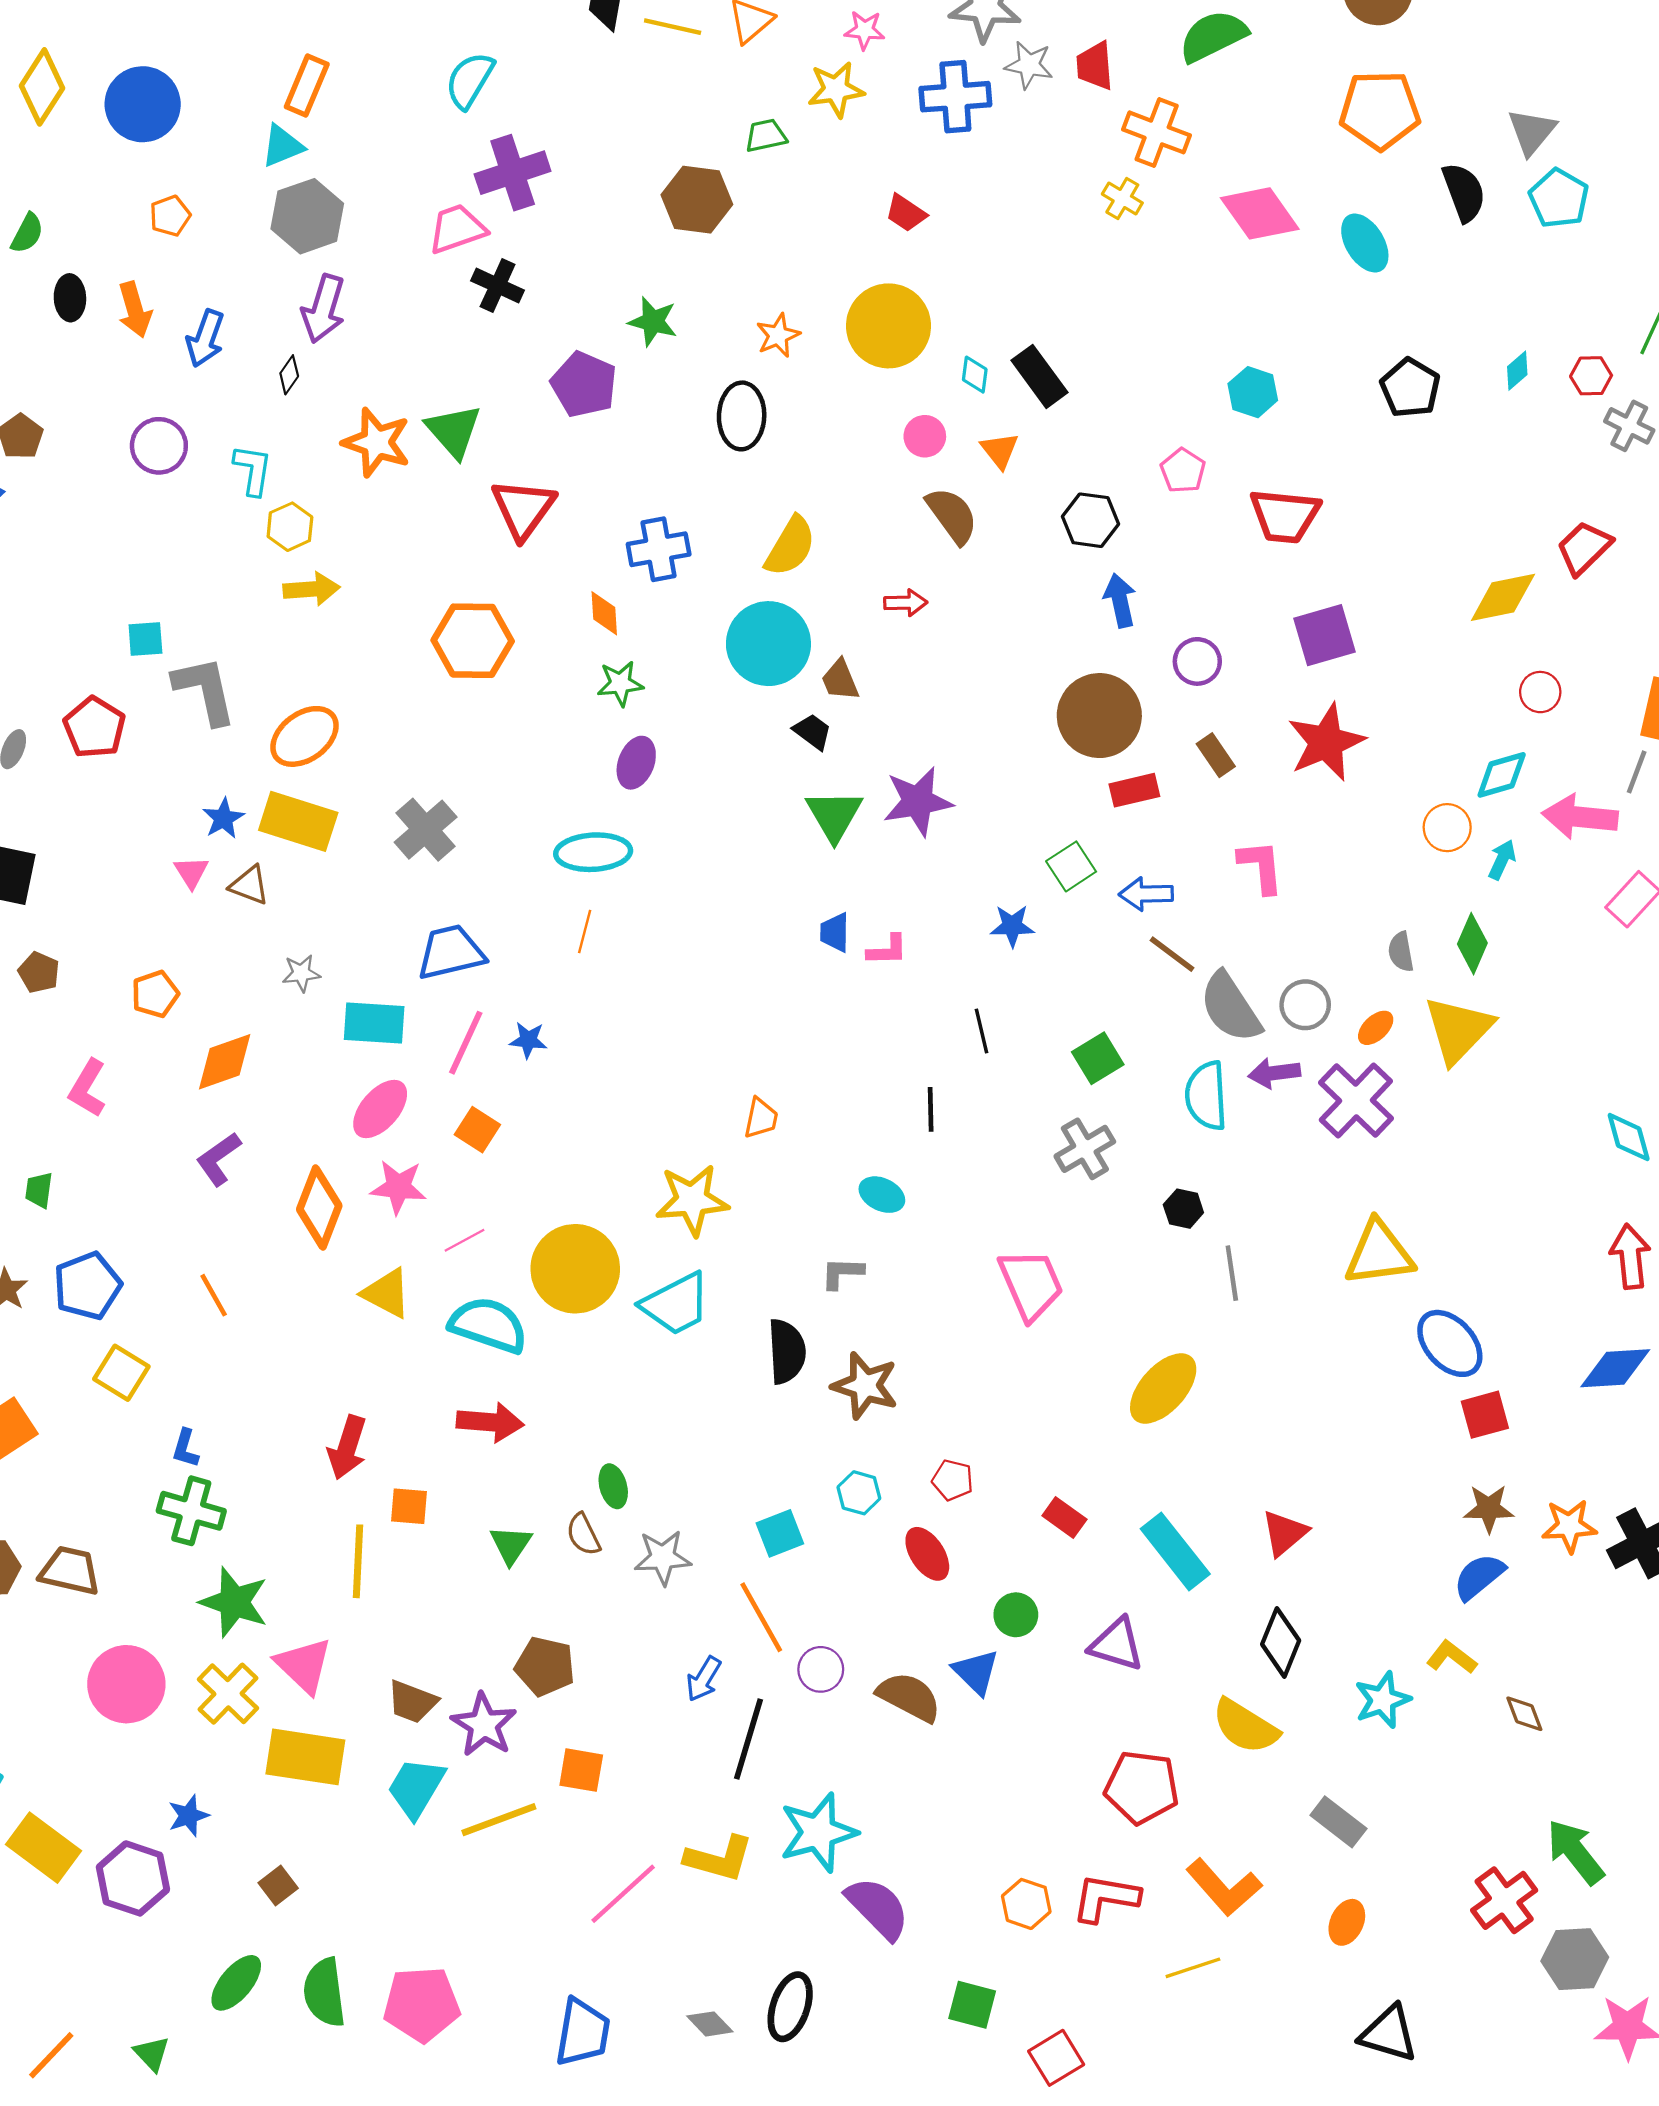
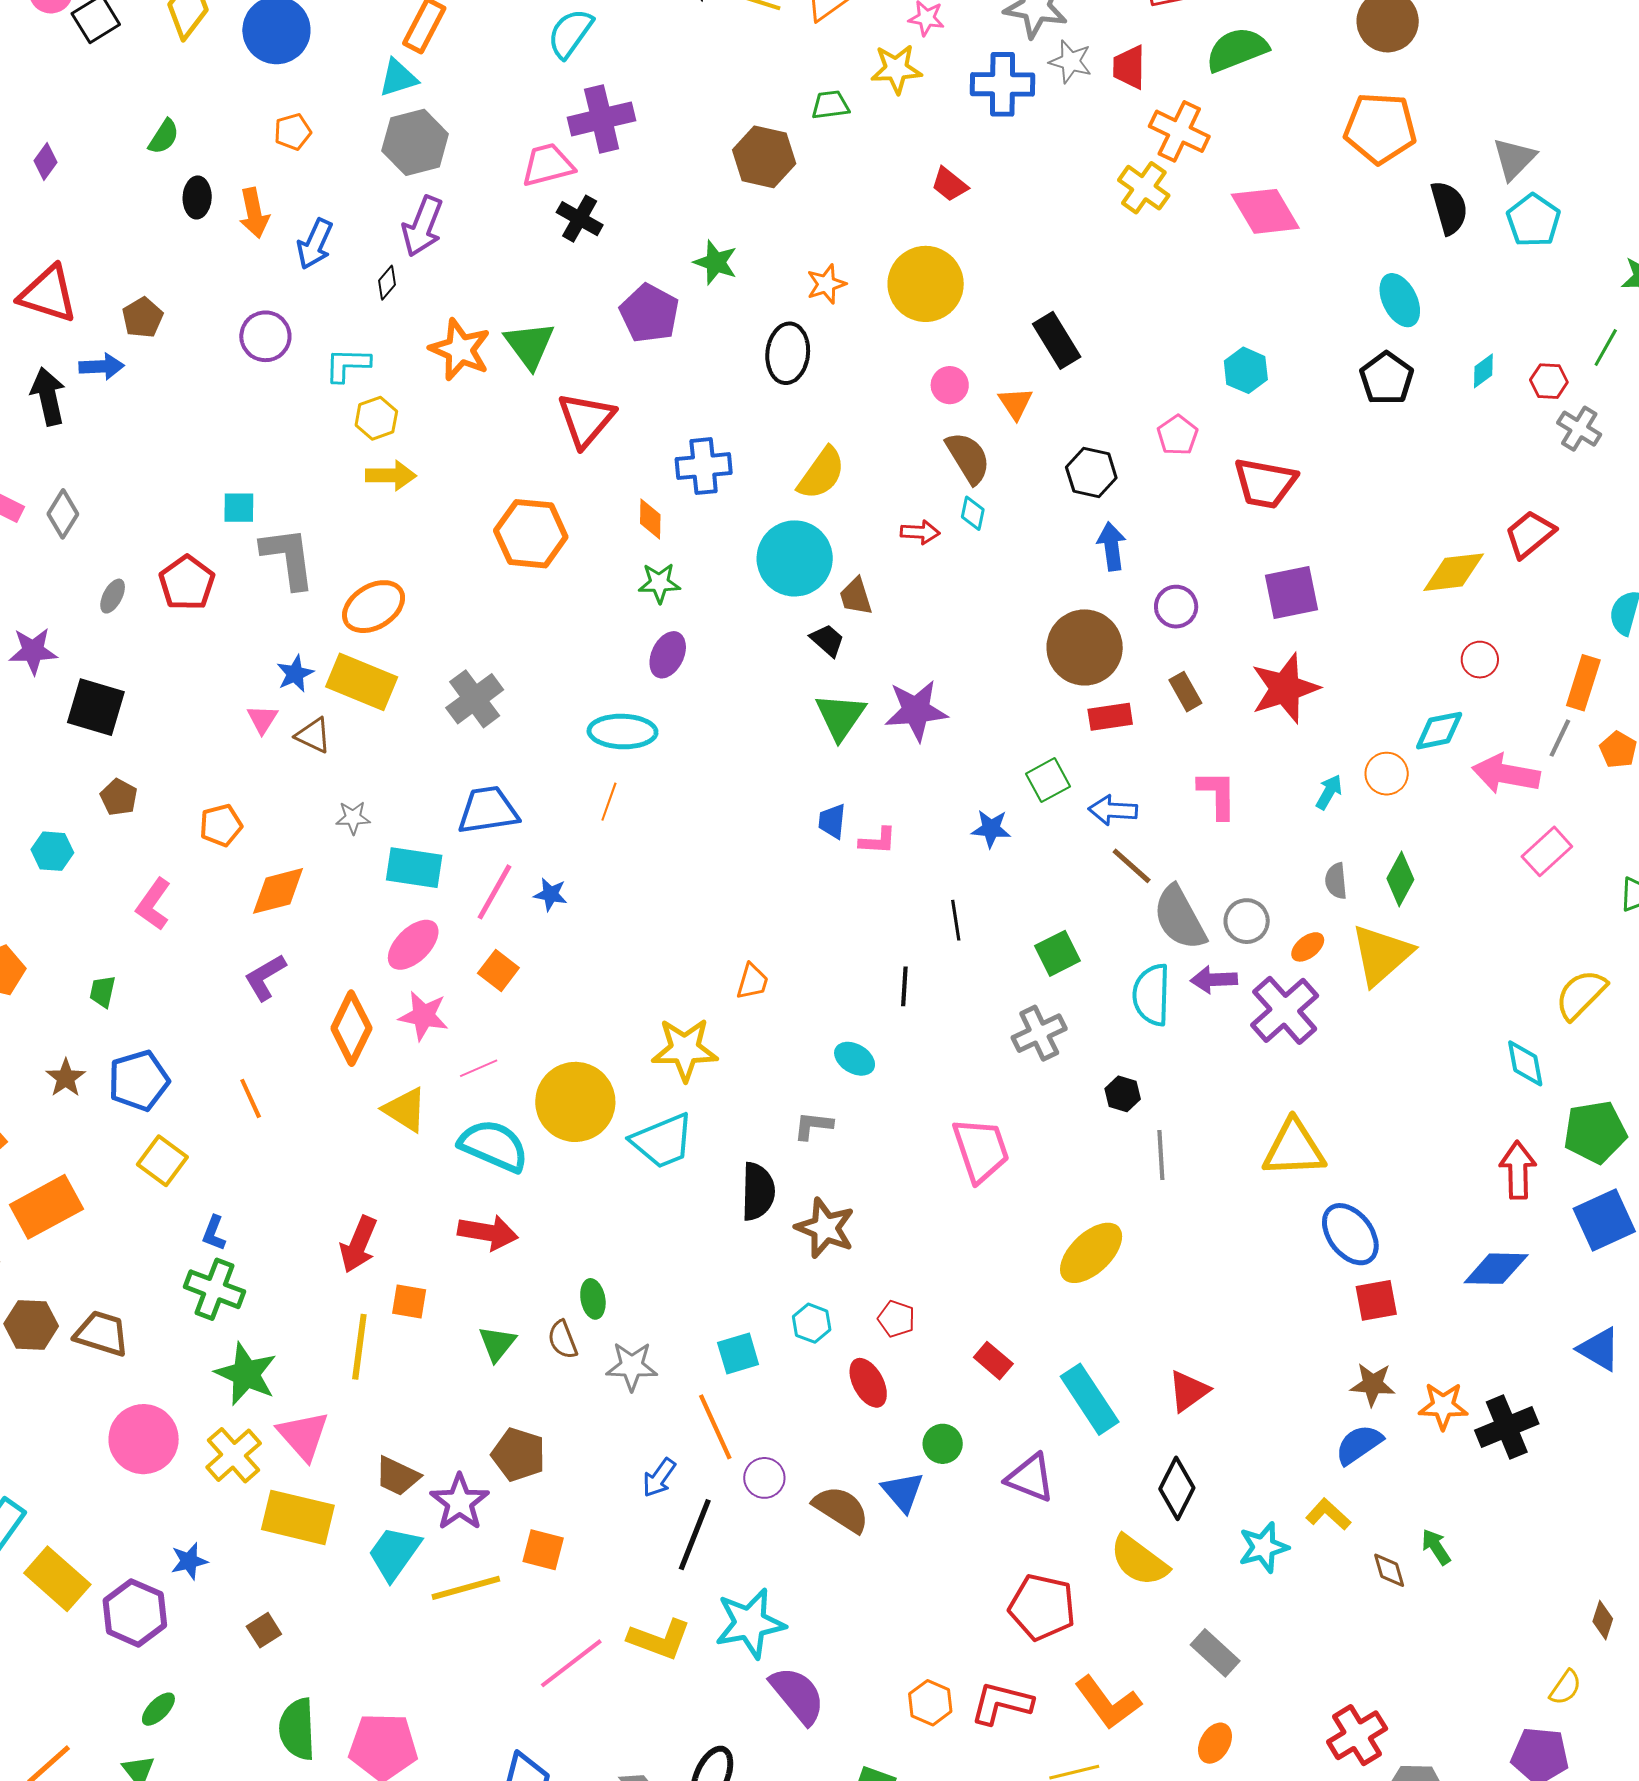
yellow cross: (1122, 198) -> (1144, 188), size x1.4
cyan ellipse: (1365, 243) -> (1400, 300), moved
cyan diamond: (975, 375) -> (973, 513), moved
cyan L-shape: (253, 470) -> (347, 365), turned -102
cyan arrow: (1502, 860) -> (1329, 792), moved
green arrow: (1575, 1852) -> (1436, 1547), moved, size x0.6
green ellipse: (236, 1983) -> (158, 1709), moved, size x0.7

